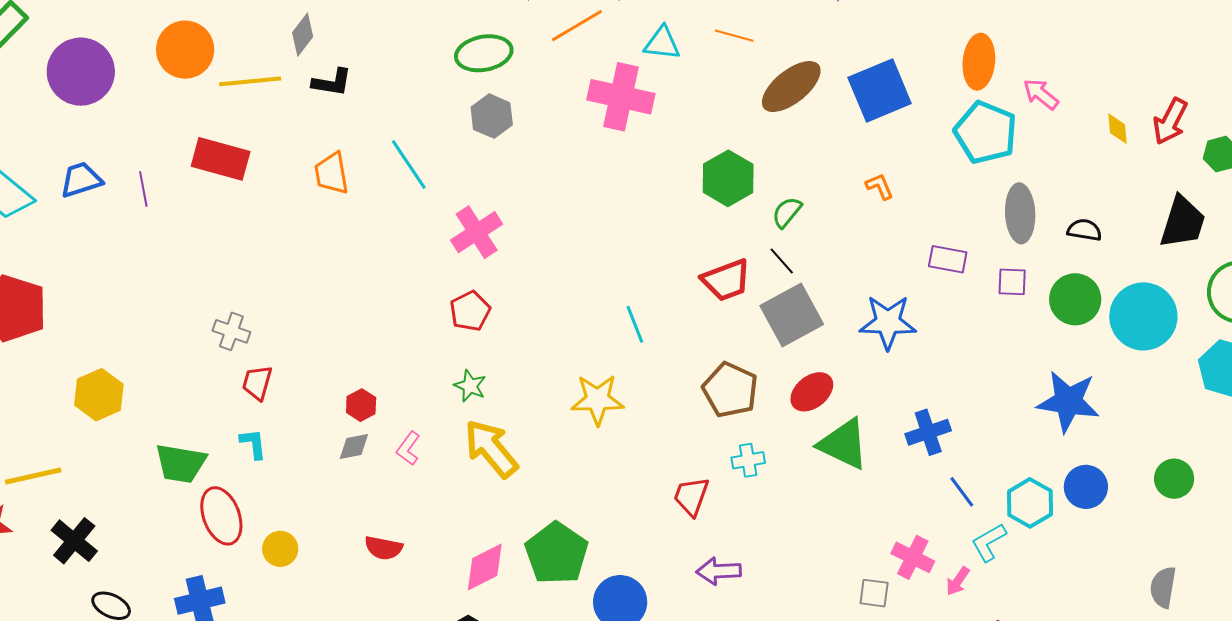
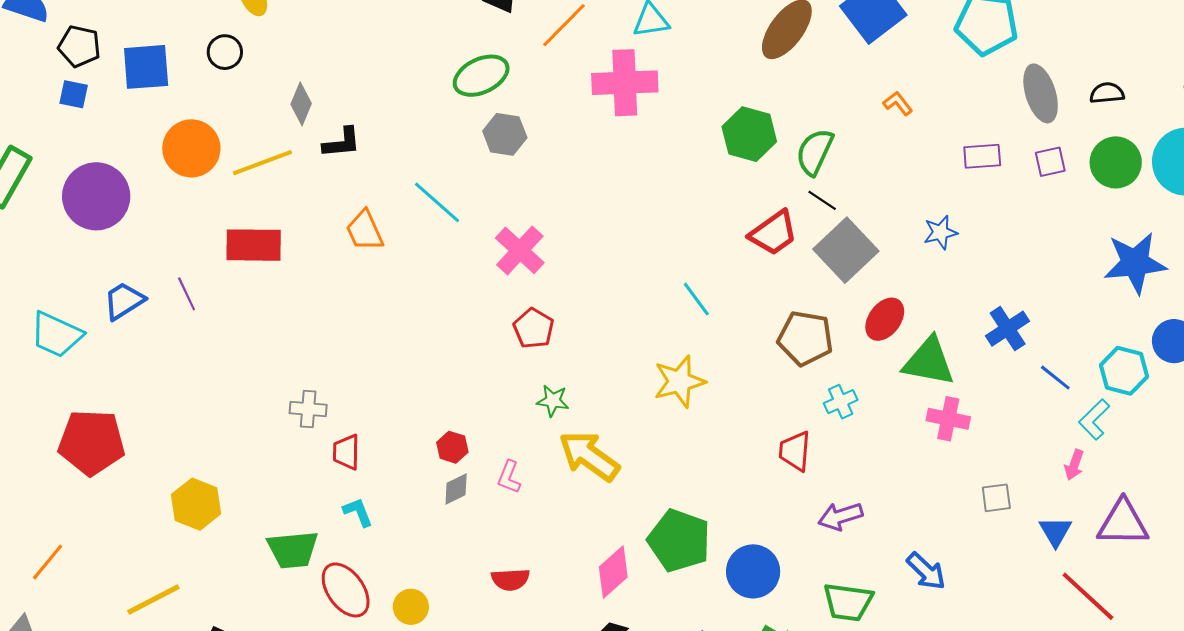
green semicircle: (787, 212) -> (815, 152), size x1.4
blue star: (888, 322) -> (940, 232), size x0.6
pink cross: (913, 557) -> (948, 419), moved

